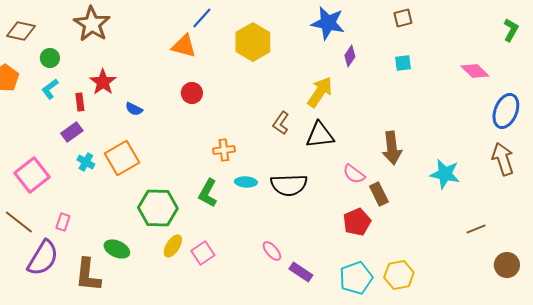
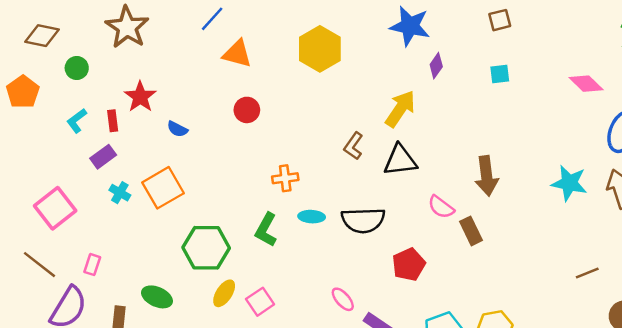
blue line: (202, 18) -> (212, 19), moved
cyan L-shape: (50, 89) -> (77, 121), moved
cyan star: (445, 174) -> (569, 183), moved
red pentagon: (357, 222) -> (409, 265), moved

